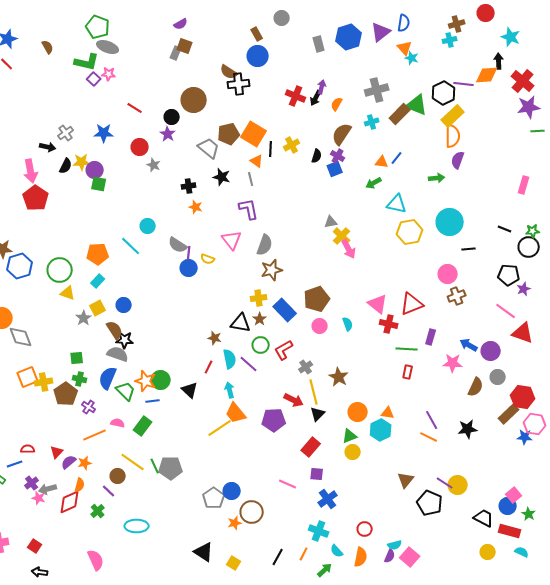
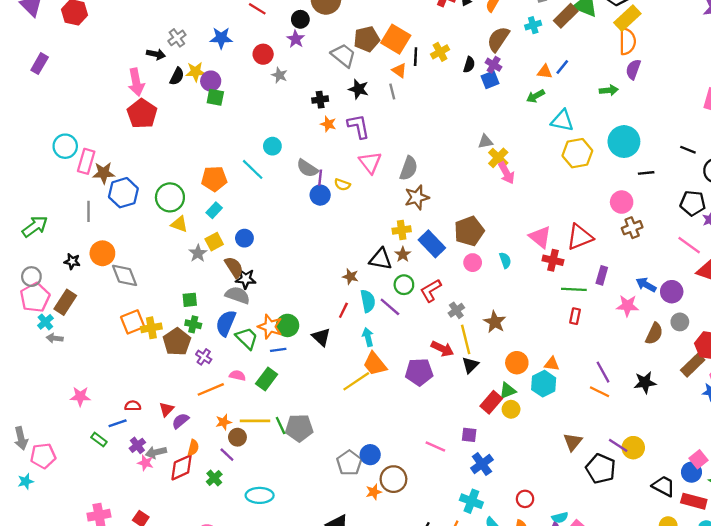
purple L-shape: (249, 209) -> (359, 126), moved
red rectangle: (311, 447) -> (491, 402), moved
yellow line: (133, 462) -> (255, 421), turned -35
orange star: (85, 463) -> (224, 422), moved

